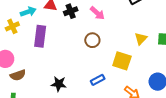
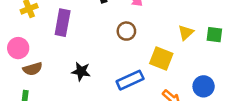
blue rectangle: (98, 80) -> (130, 80), size x1.5
black star: (59, 84) -> (81, 71), moved

